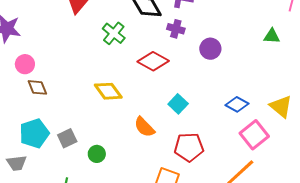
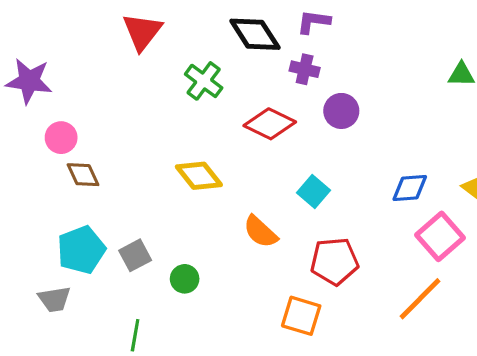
purple circle: (210, 49) -> (341, 111), moved
blue diamond: (237, 104) -> (410, 188), turned -30

